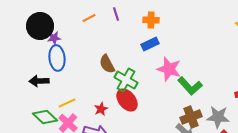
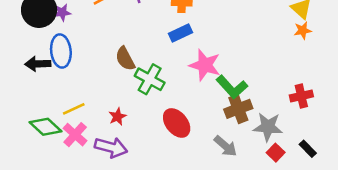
purple star: (54, 38) -> (62, 12), moved
black arrow: (39, 81) -> (38, 64), moved
red ellipse: (127, 100) -> (177, 123), moved
brown cross: (191, 117) -> (238, 109), moved

